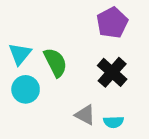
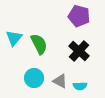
purple pentagon: (112, 23) -> (79, 16), turned -30
cyan circle: (26, 89) -> (34, 78), moved

